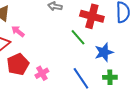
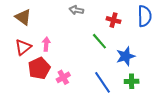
red cross: (92, 16) -> (113, 20), size x0.6
pink arrow: (18, 31) -> (46, 44), moved, turned 56

